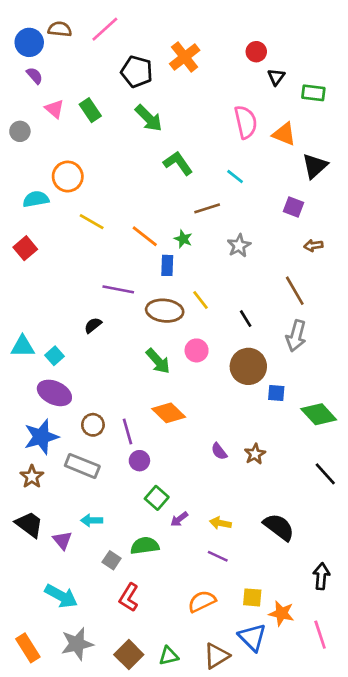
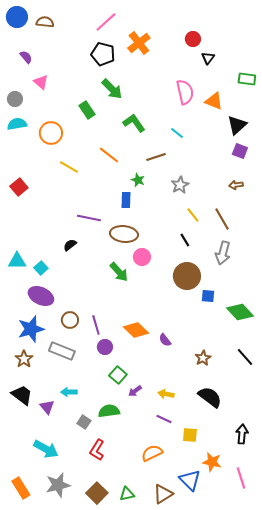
pink line: (105, 29) -> (106, 22), moved
blue circle: (29, 42) -> (17, 17), moved
green rectangle: (313, 93) -> (247, 79), moved
green rectangle: (90, 110) -> (87, 110), moved
cyan semicircle: (36, 199) -> (17, 124), moved
purple square: (293, 207) -> (240, 151), moved
orange line: (145, 236) -> (109, 155), moved
yellow line: (201, 300) -> (193, 215), moved
pink circle: (197, 350) -> (142, 257), moved
orange diamond: (169, 413) -> (136, 330), moved
brown star: (255, 454) -> (203, 358), moved
yellow square: (252, 597) -> (190, 435), moved

